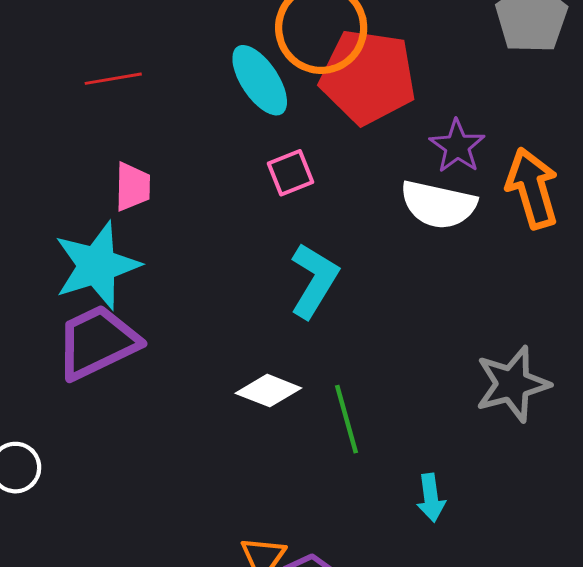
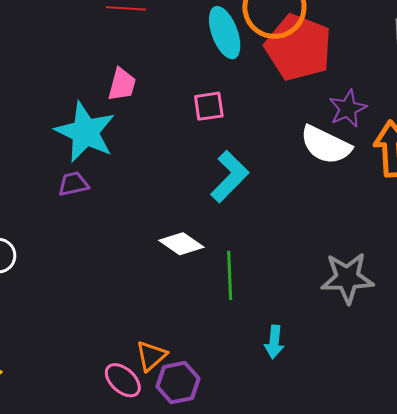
pink square: (290, 173) -> (209, 106), moved
cyan star: (97, 266) -> (85, 132), turned 30
purple trapezoid: (97, 342) -> (73, 184), size x0.5

